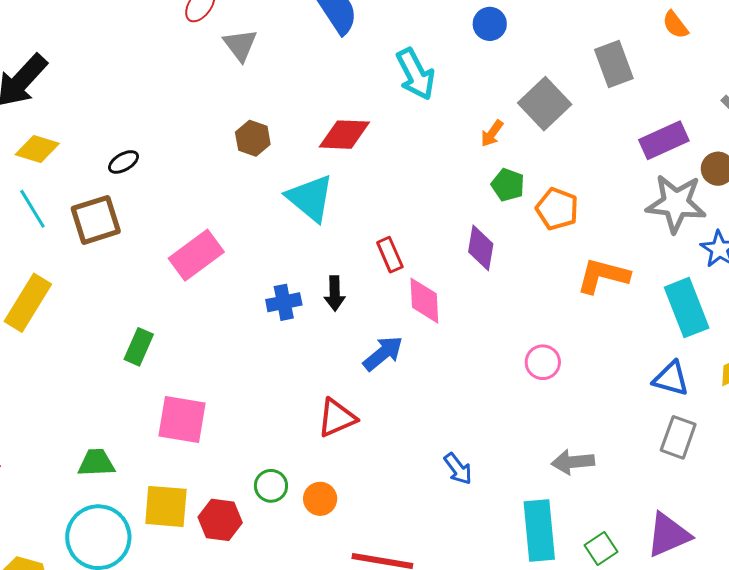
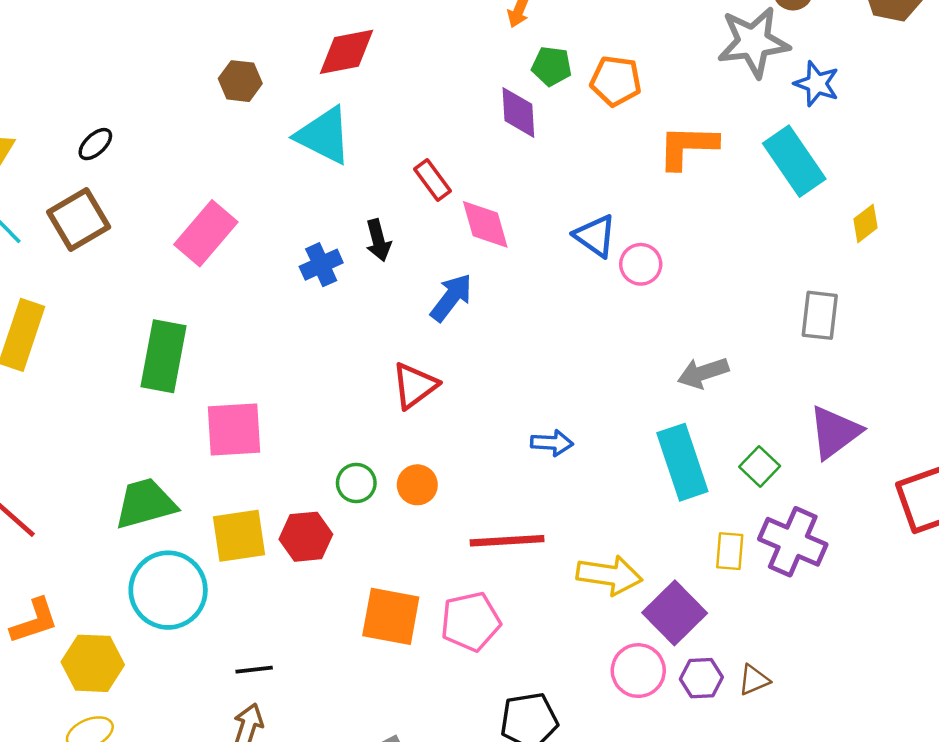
purple diamond: (481, 248) -> (518, 112), moved
green rectangle: (139, 347) -> (164, 356), size x1.6
blue triangle: (671, 379) -> (595, 236), moved, turned 33
green trapezoid: (96, 463) -> (145, 504), size x1.4
blue arrow: (458, 469) -> (552, 443), moved, turned -36

